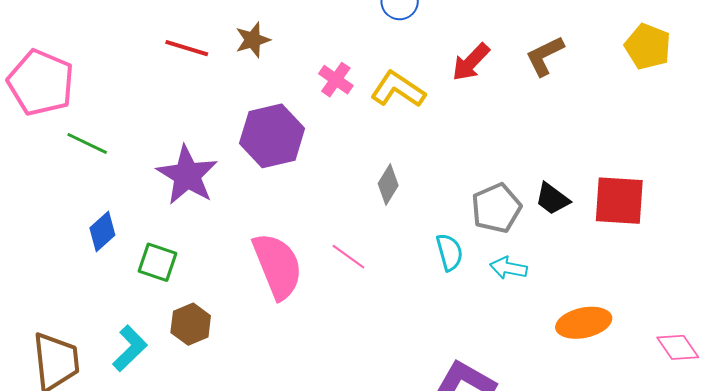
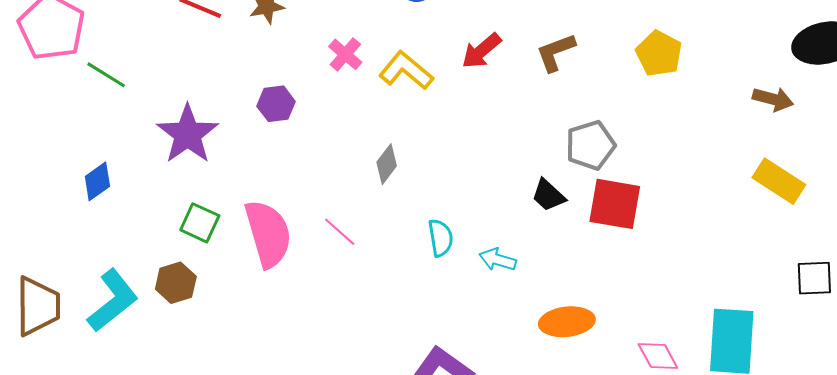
purple hexagon: (272, 136) -> (276, 104), size x0.6
green line: (87, 143) -> (106, 75), moved
gray pentagon: (496, 208) -> (590, 145), moved
green square: (157, 262) -> (200, 223), moved
cyan L-shape: (130, 348) -> (113, 301), size x1.4

